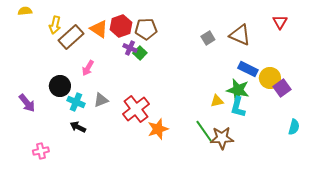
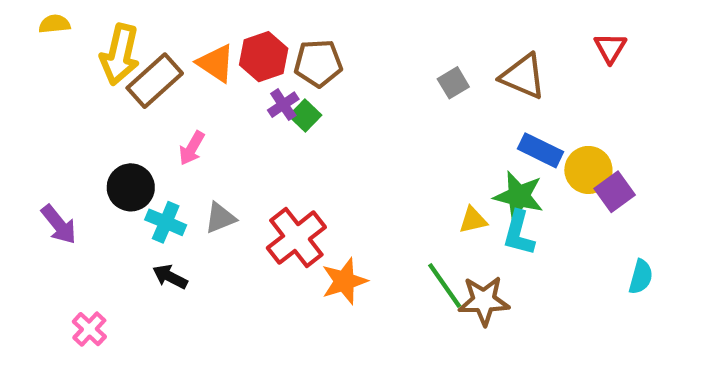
yellow arrow: (55, 25) -> (120, 54), size x1.5
purple cross: (130, 48) -> (283, 105), turned 32
pink cross: (41, 151) -> (89, 329), turned -35

